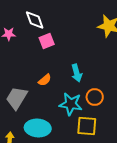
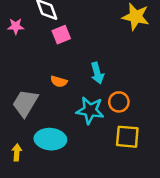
orange semicircle: (45, 80) -> (59, 82), turned 56
yellow square: (87, 126) -> (127, 137), moved

